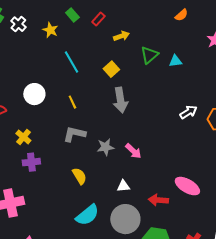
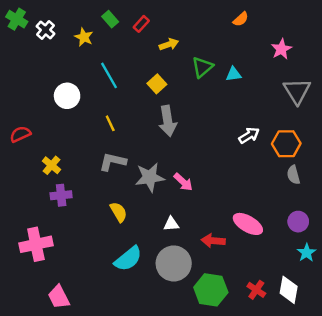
white circle: (34, 94) -> (67, 96), moved
gray star: (105, 147) -> (150, 177), size x1.4

